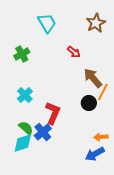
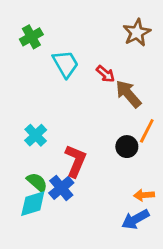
cyan trapezoid: (47, 23) -> (66, 64), moved
green cross: (22, 54) -> (31, 37), moved
brown arrow: (93, 78) -> (128, 94), moved

